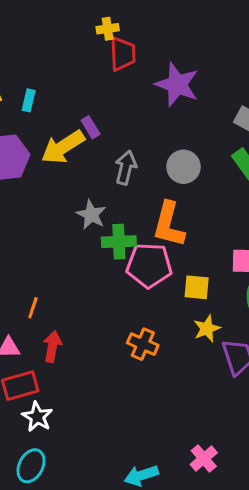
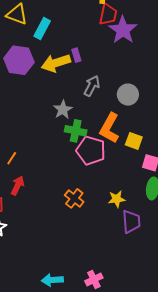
purple star: (177, 85) -> (123, 30), moved
cyan rectangle: (29, 100) -> (42, 28), size x1.5
yellow square: (197, 287) -> (134, 141), moved

